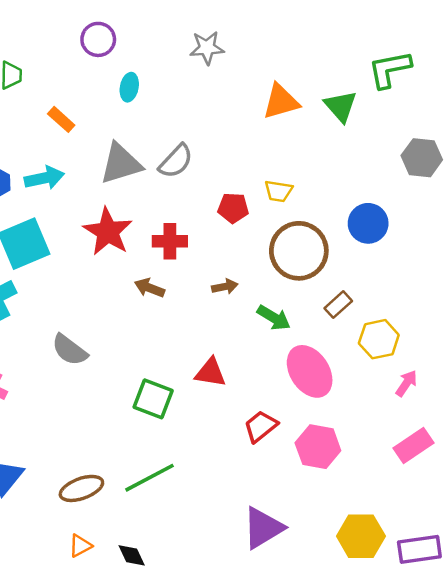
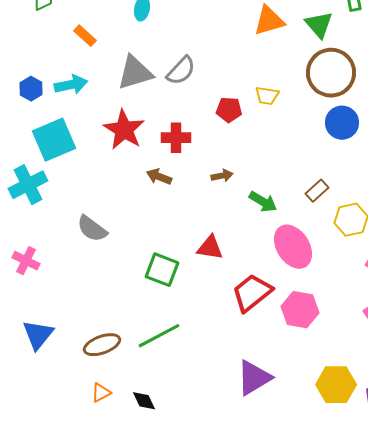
brown circle: (299, 251) -> (331, 73), moved
red trapezoid: (261, 426) -> (252, 293), size x1.4

